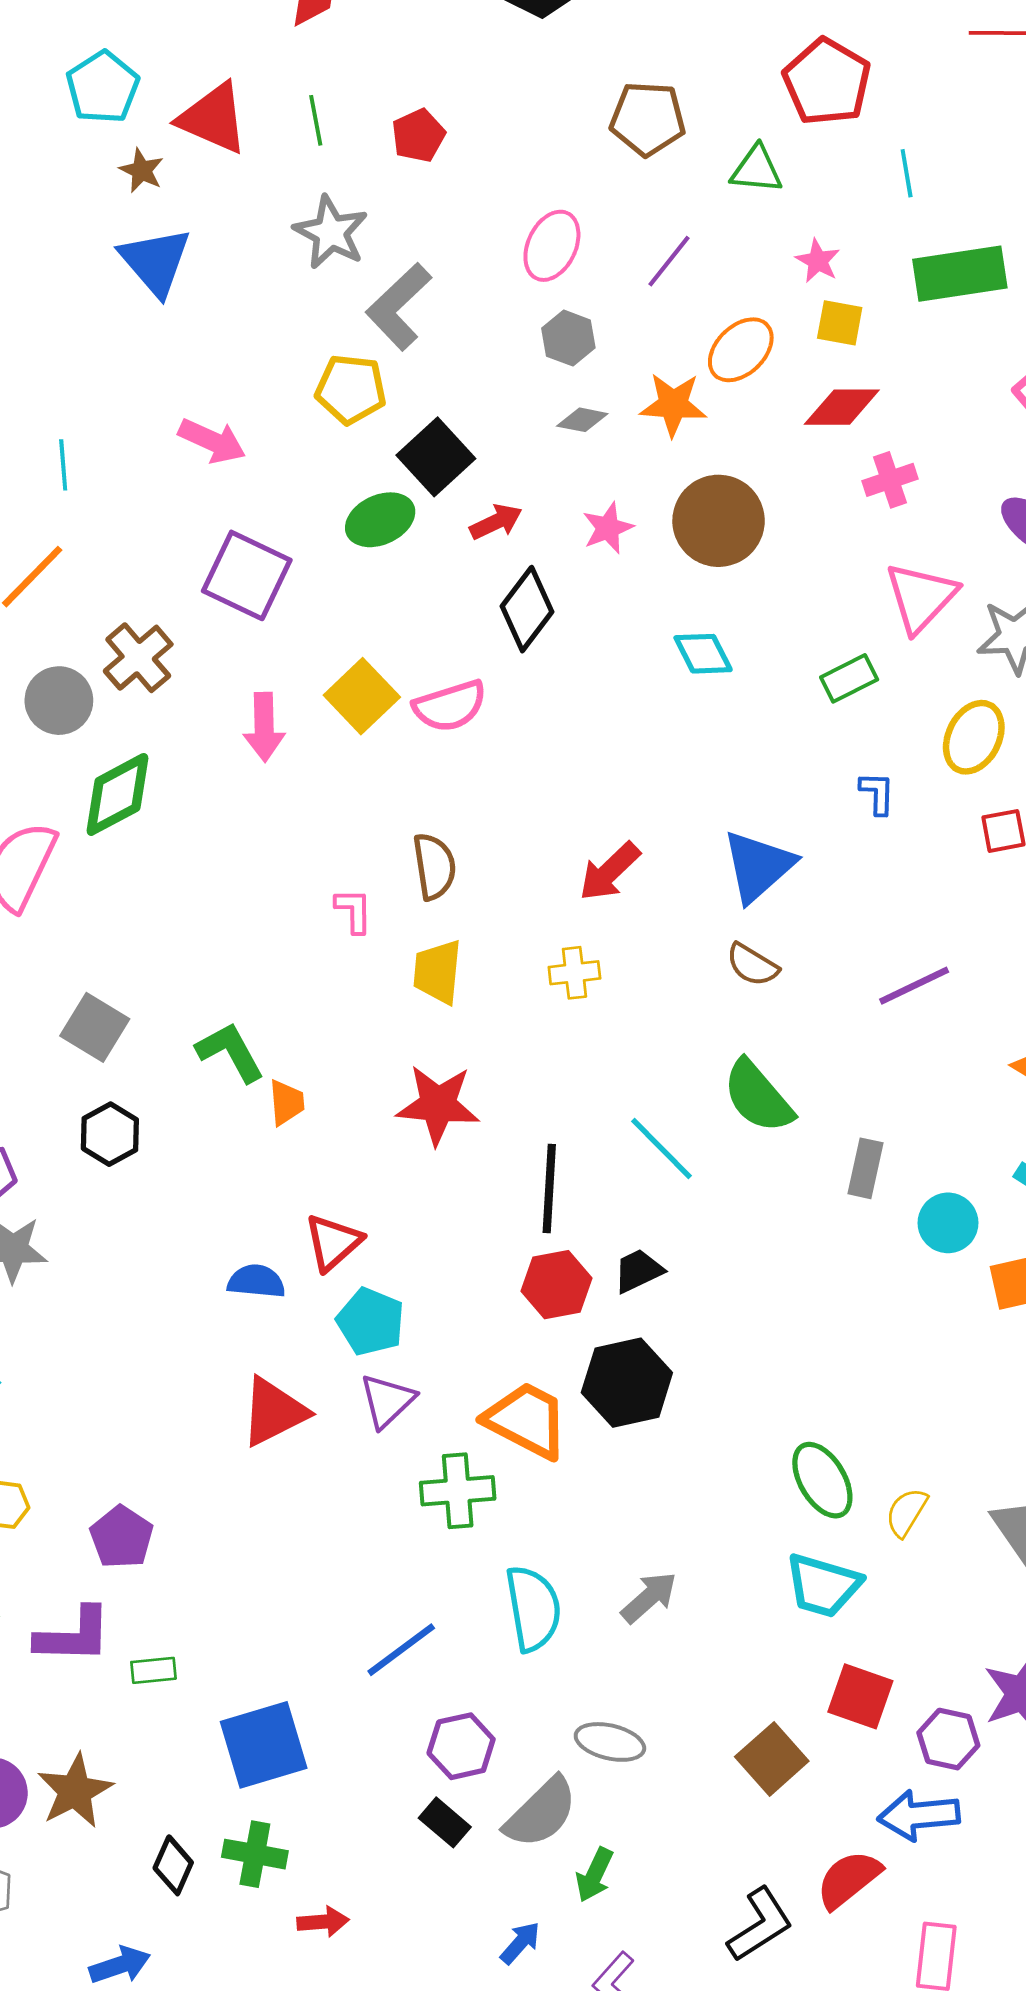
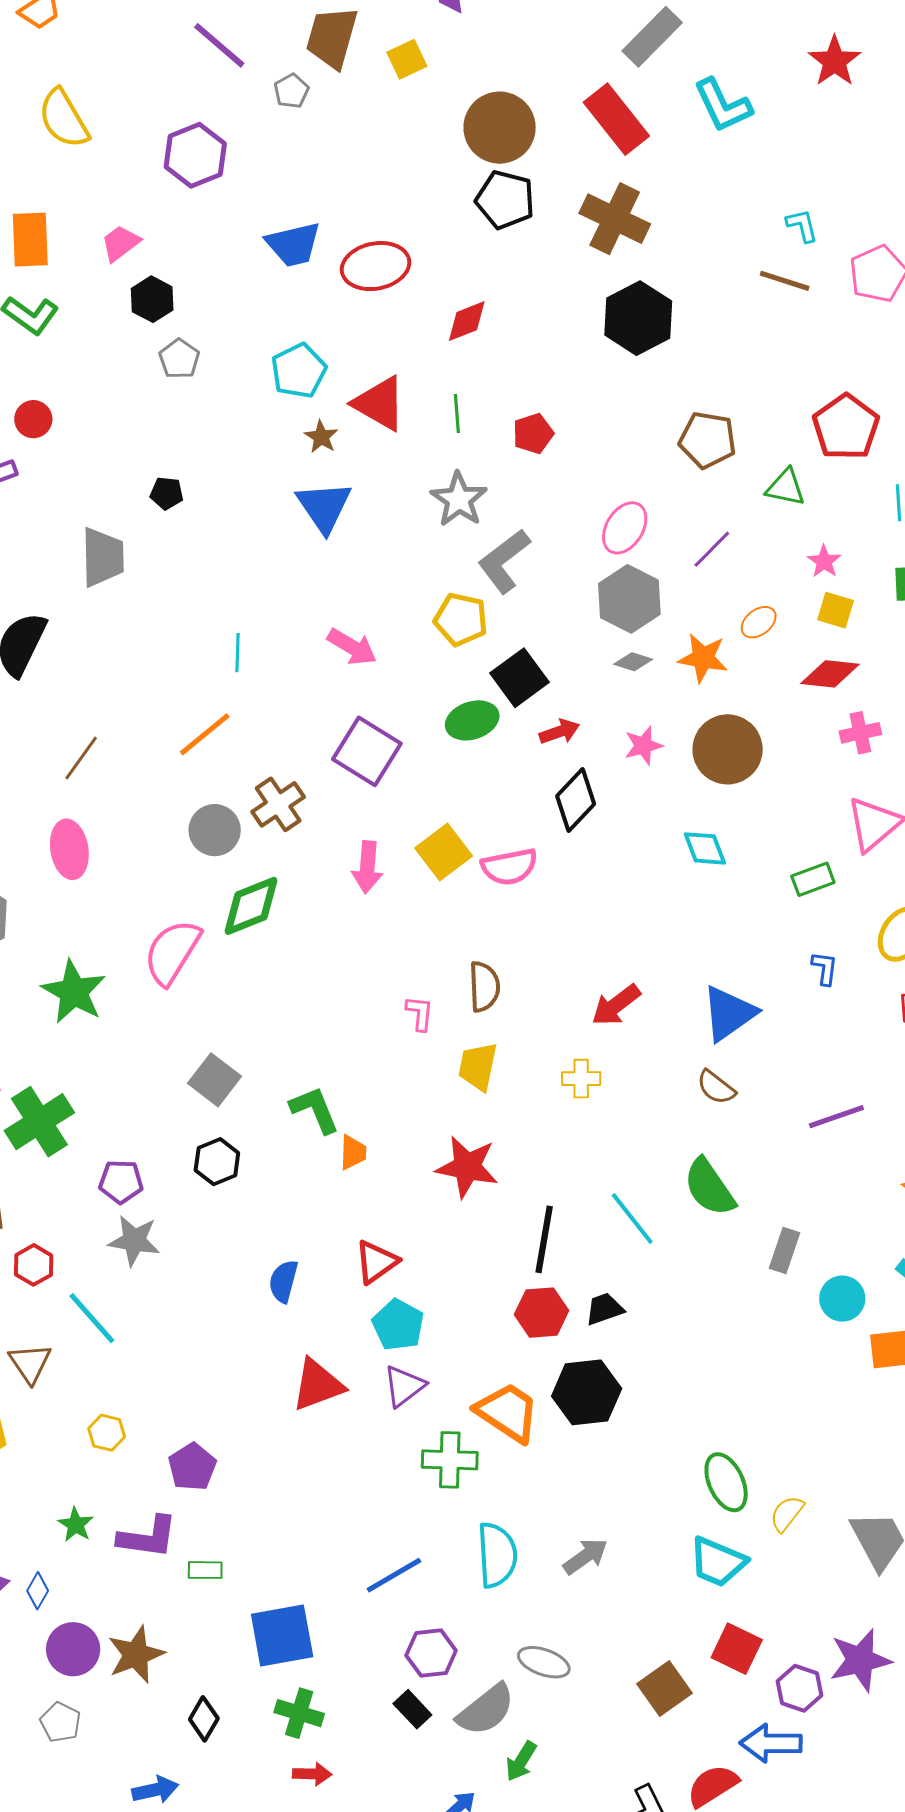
gray hexagon: (568, 338) -> (629, 599), size x1.6
orange ellipse: (741, 350) -> (759, 622), size x0.7
blue semicircle: (256, 1281) -> (283, 1281), moved, turned -87
green cross: (255, 1854) -> (299, 1713), moved

